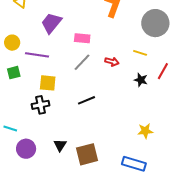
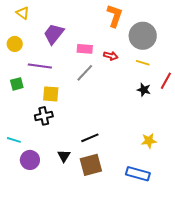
gray circle: (155, 23) -> (143, 36), moved
yellow circle: (12, 43) -> (15, 44), moved
red arrow: (112, 62) -> (111, 56), moved
black line: (87, 100) -> (90, 138), moved

